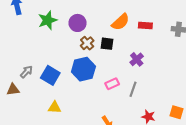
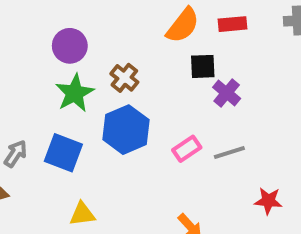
green star: (48, 20) -> (75, 93), moved
purple circle: (78, 23) -> (70, 46), moved
black square: (107, 44) -> (203, 66), moved
gray line: (133, 89) -> (229, 153), turned 63

